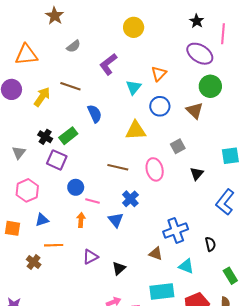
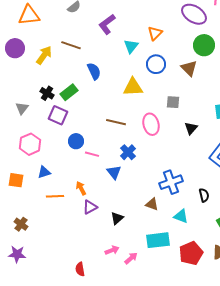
gray square: (178, 146) -> (173, 102), turned 32
orange arrow: (81, 220) -> (81, 188), moved, turned -32
brown cross: (34, 262) -> (21, 224), moved

